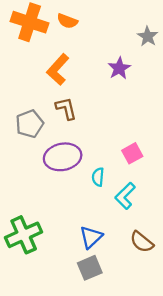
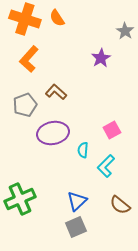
orange semicircle: (67, 21) -> (57, 18), turned 36
orange L-shape: (58, 69) -> (29, 59), moved
brown L-shape: (66, 108) -> (56, 92), turned -35

